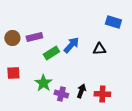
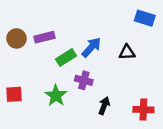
red square: (13, 73) -> (14, 94), moved
purple cross: (61, 94) -> (84, 80), moved
red cross: (102, 94) -> (143, 110), moved

